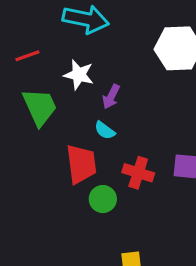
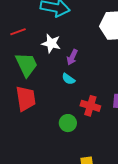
red trapezoid: (81, 164) -> (26, 99), moved

